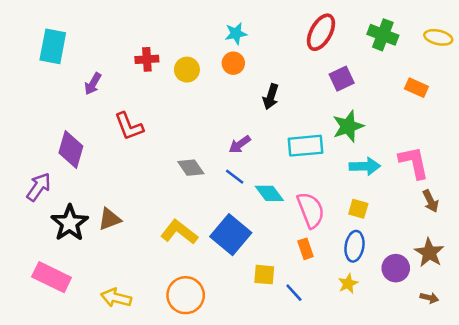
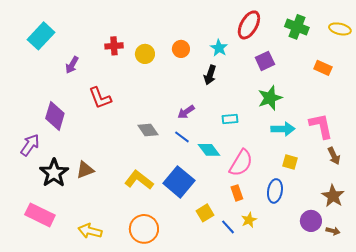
cyan star: (236, 34) -> (219, 48), moved, turned -30
cyan rectangle: (53, 46) -> (41, 36), turned 32
cyan rectangle: (306, 146) -> (230, 119), moved, size x0.6
yellow square: (358, 209) -> (290, 162), moved
pink semicircle: (311, 210) -> (241, 163), turned 52
purple circle: (396, 268) -> (311, 221), moved
yellow square: (264, 275) -> (205, 213), turned -36
yellow star: (348, 284) -> (249, 220), moved

